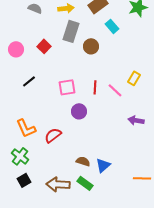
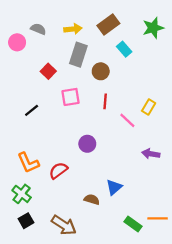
pink circle: (16, 49) -> (17, 42), moved
pink square: (67, 87) -> (71, 97), moved
red line: (95, 87) -> (105, 101), moved
blue triangle: (103, 165) -> (114, 187), moved
green rectangle: (85, 183) -> (133, 224), moved
brown arrow: (58, 184) -> (64, 225), turned -150

